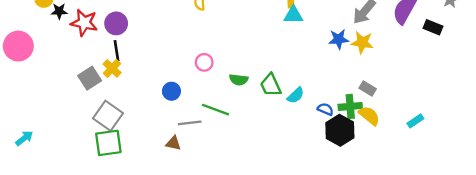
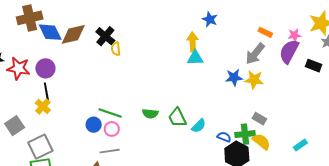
pink circle: (204, 62) -> (112, 129), moved
gray square: (90, 78) -> (15, 126), moved
green line: (215, 110) -> (110, 113), moved
gray square: (108, 116) -> (40, 147), turned 30

